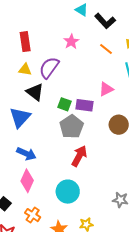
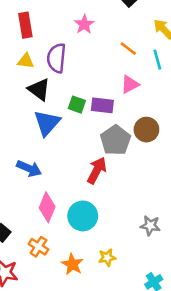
orange line: (106, 49) -> (128, 49), moved
purple semicircle: (49, 68) -> (56, 58), turned -30
blue triangle: (20, 117) -> (47, 123), moved
gray pentagon: (72, 127) -> (116, 140), moved
pink diamond: (27, 181) -> (47, 207), moved

